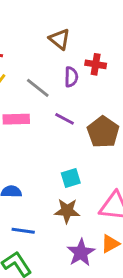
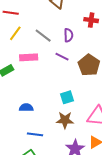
red cross: (96, 64) -> (91, 20), moved
purple semicircle: (71, 77) -> (68, 35), moved

